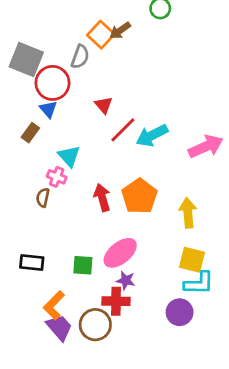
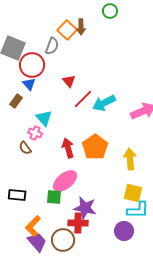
brown arrow: (120, 30) -> (81, 27), turned -56
brown semicircle: (43, 198) -> (25, 148), turned -48
pink ellipse: (120, 253) -> (65, 181), moved
purple star: (126, 280) -> (85, 208), size x1.6

